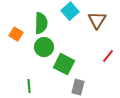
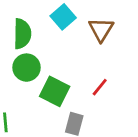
red line: (108, 56) -> (100, 87), moved

